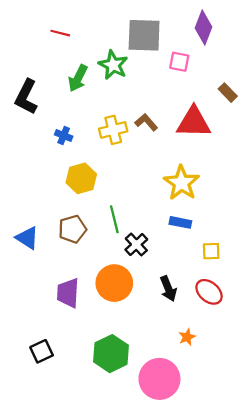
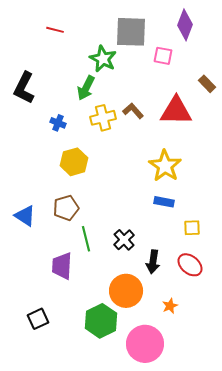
green arrow: (78, 78) -> (86, 88), moved
green line: (114, 219) -> (86, 239), moved
black cross: (136, 245) -> (124, 240), moved
orange circle: (114, 283) -> (126, 291), moved
black arrow: (168, 289) -> (153, 262), turned 30

